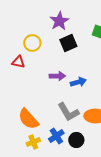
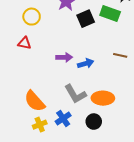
yellow circle: (32, 43) -> (32, 17), moved
black square: (68, 43) -> (86, 19), moved
black circle: (76, 140) -> (94, 122), moved

